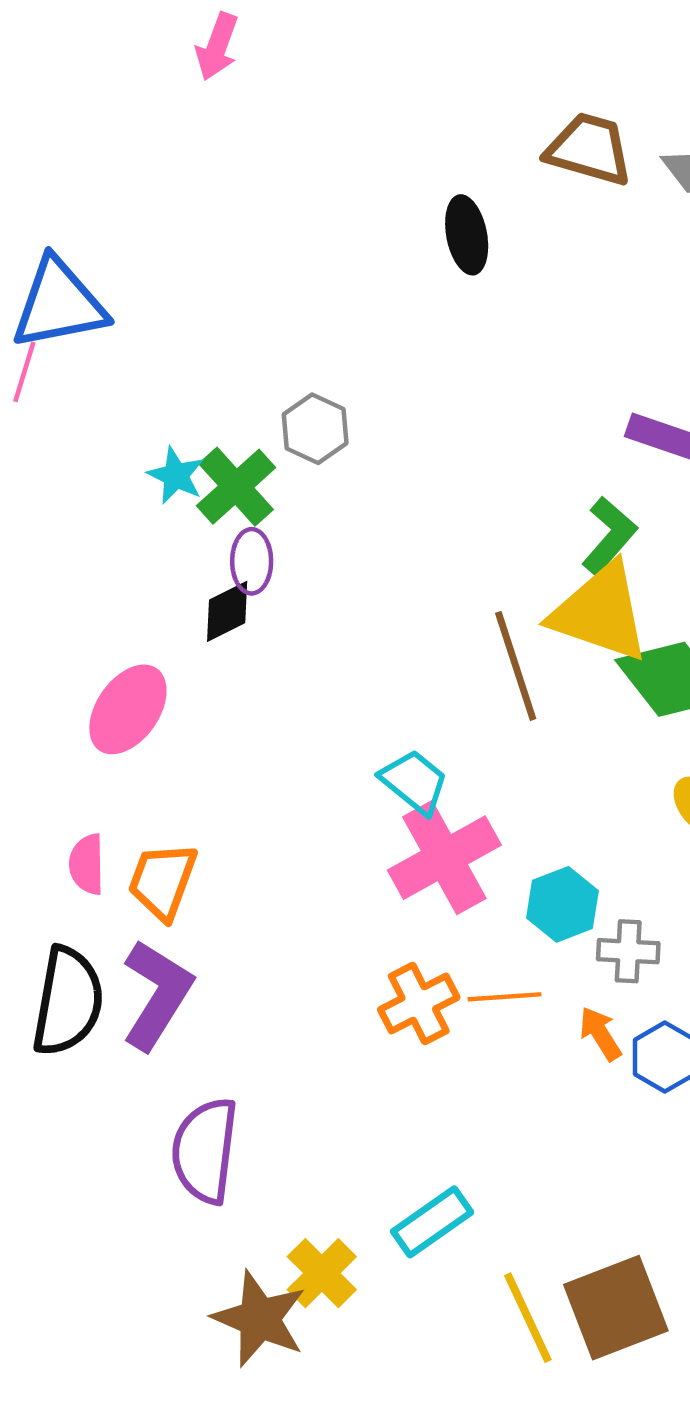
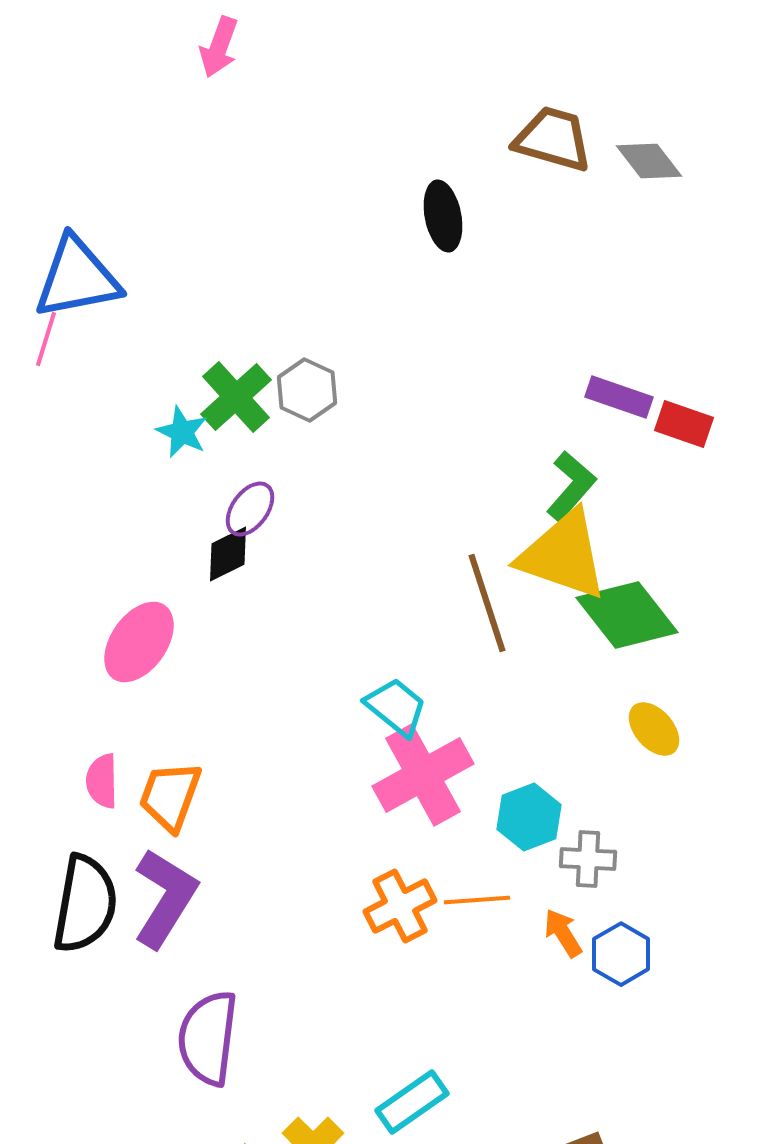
green cross: (236, 487) -> (236, 397), moved
purple ellipse: (252, 561) -> (250, 509), turned 36

